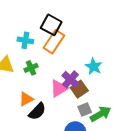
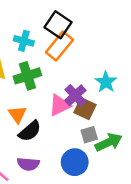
green cross: (31, 68) -> (27, 76), size x1.5
brown square: (79, 89) -> (85, 109), turned -36
orange triangle: (26, 99) -> (17, 114), turned -42

